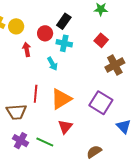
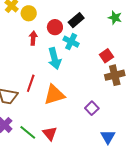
red square: (101, 40) -> (106, 56), moved
cyan arrow: (52, 64) -> (55, 58), size x1.5
purple square: (101, 103) -> (92, 108), size x0.6
red triangle: (65, 127) -> (50, 133), moved, turned -35

